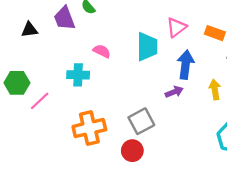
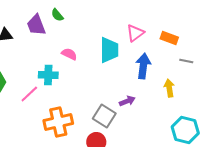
purple arrow: (174, 92) -> (127, 101), moved
pink line: (40, 101) -> (29, 94), moved
gray square: (141, 121) -> (104, 116), turned -30

